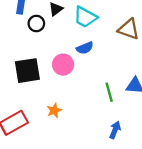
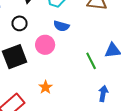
black circle: (36, 24) -> (20, 23), moved
blue semicircle: (85, 48) -> (61, 26), turned 49

